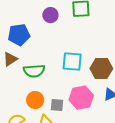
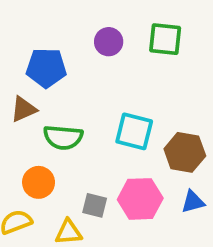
orange circle: (35, 100) -> (39, 182), moved

